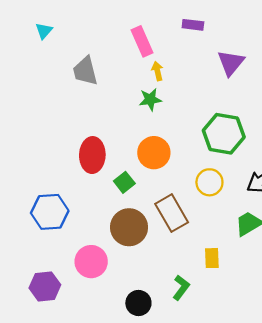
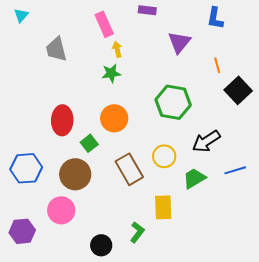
yellow circle: (209, 182) -> (164, 156), moved
brown circle: (129, 227) -> (75, 174), moved
yellow rectangle: (212, 258) -> (163, 207), size x1.4

